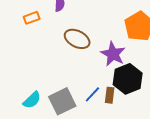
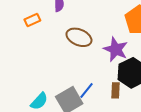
blue line: (92, 94) -> (87, 91), moved

